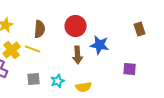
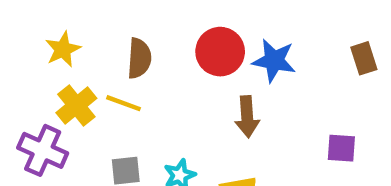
blue star: (100, 45) -> (274, 61), moved
brown arrow: (78, 55) -> (247, 117), moved

